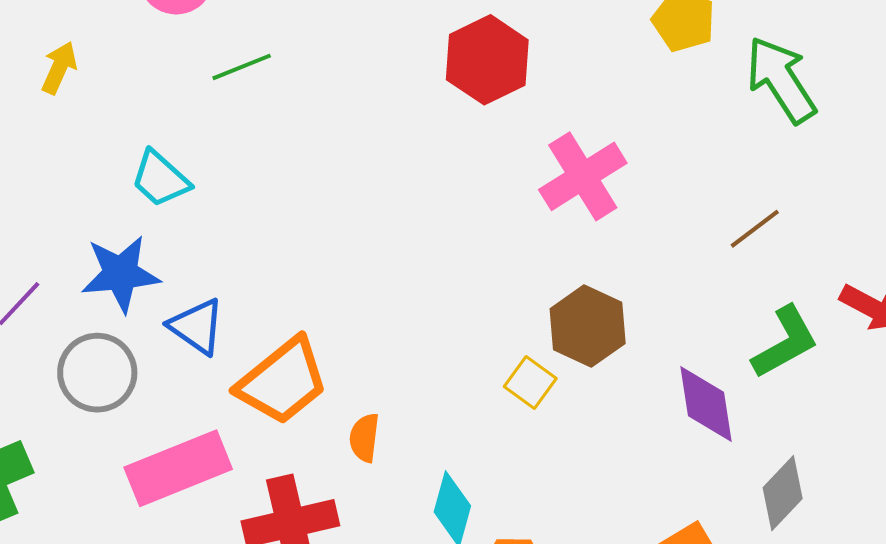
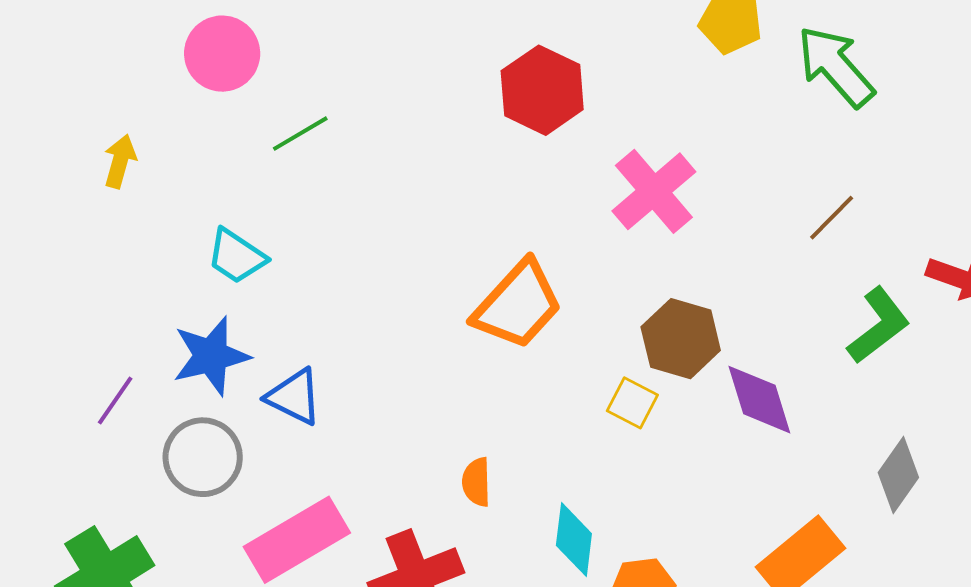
orange trapezoid: (283, 381) -> (518, 305), moved
purple diamond: (706, 404) -> (759, 400), moved

